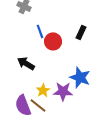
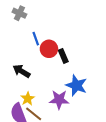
black rectangle: (81, 32) -> (63, 56), moved, turned -48
yellow star: (43, 90) -> (28, 99), moved

